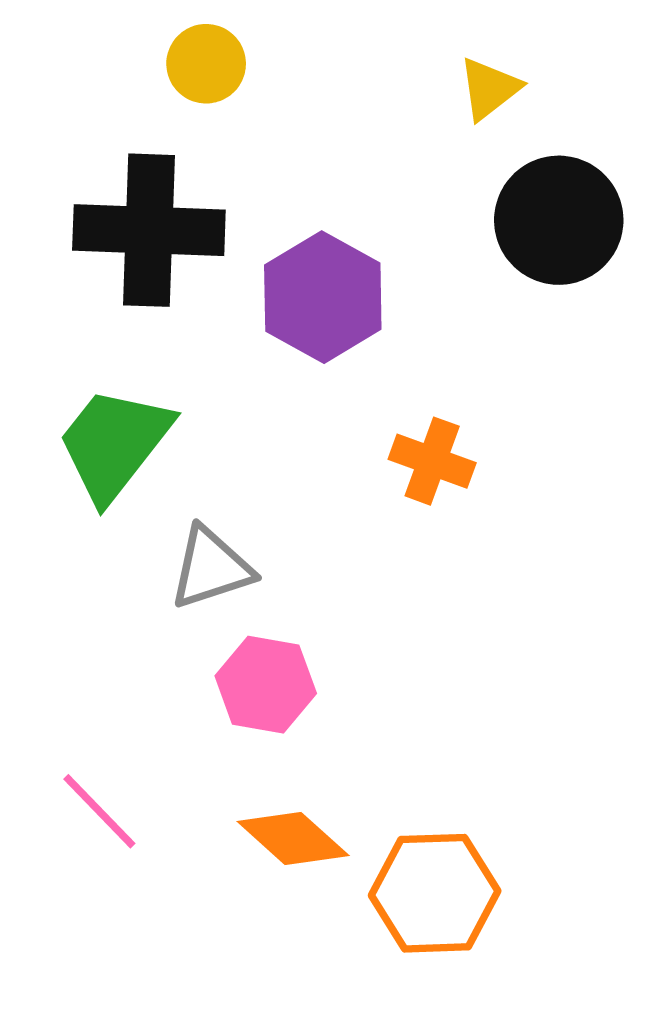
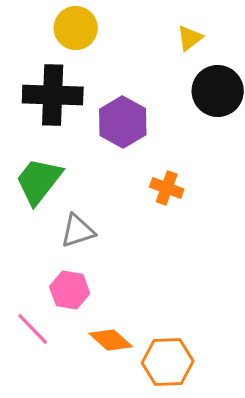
yellow circle: (206, 64) -> (76, 28), size x1.4
pink hexagon: (266, 685) -> (70, 290), moved

